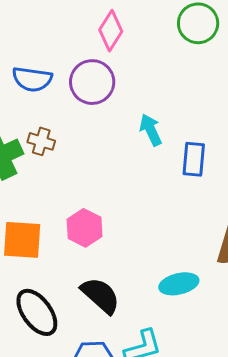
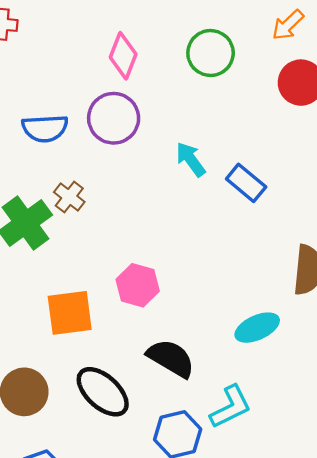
green circle: (198, 23) -> (211, 53), moved
brown cross: (41, 141) -> (69, 197), turned 32
blue rectangle: (194, 159) -> (246, 183), turned -44

